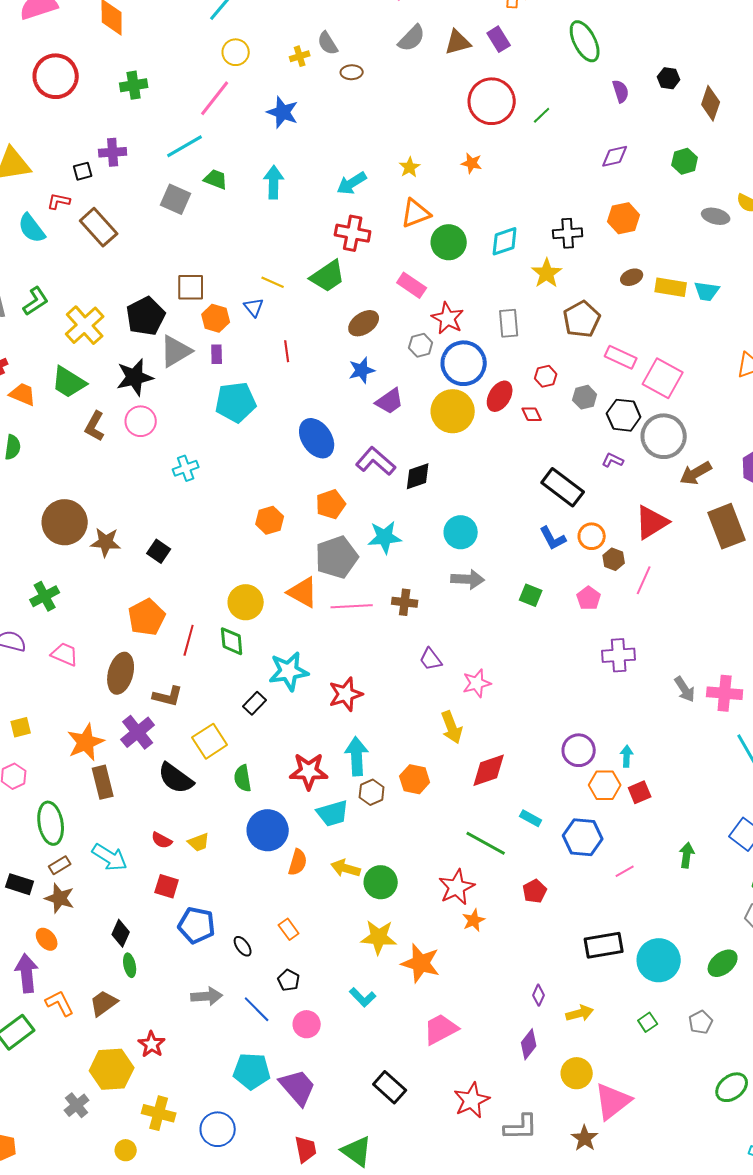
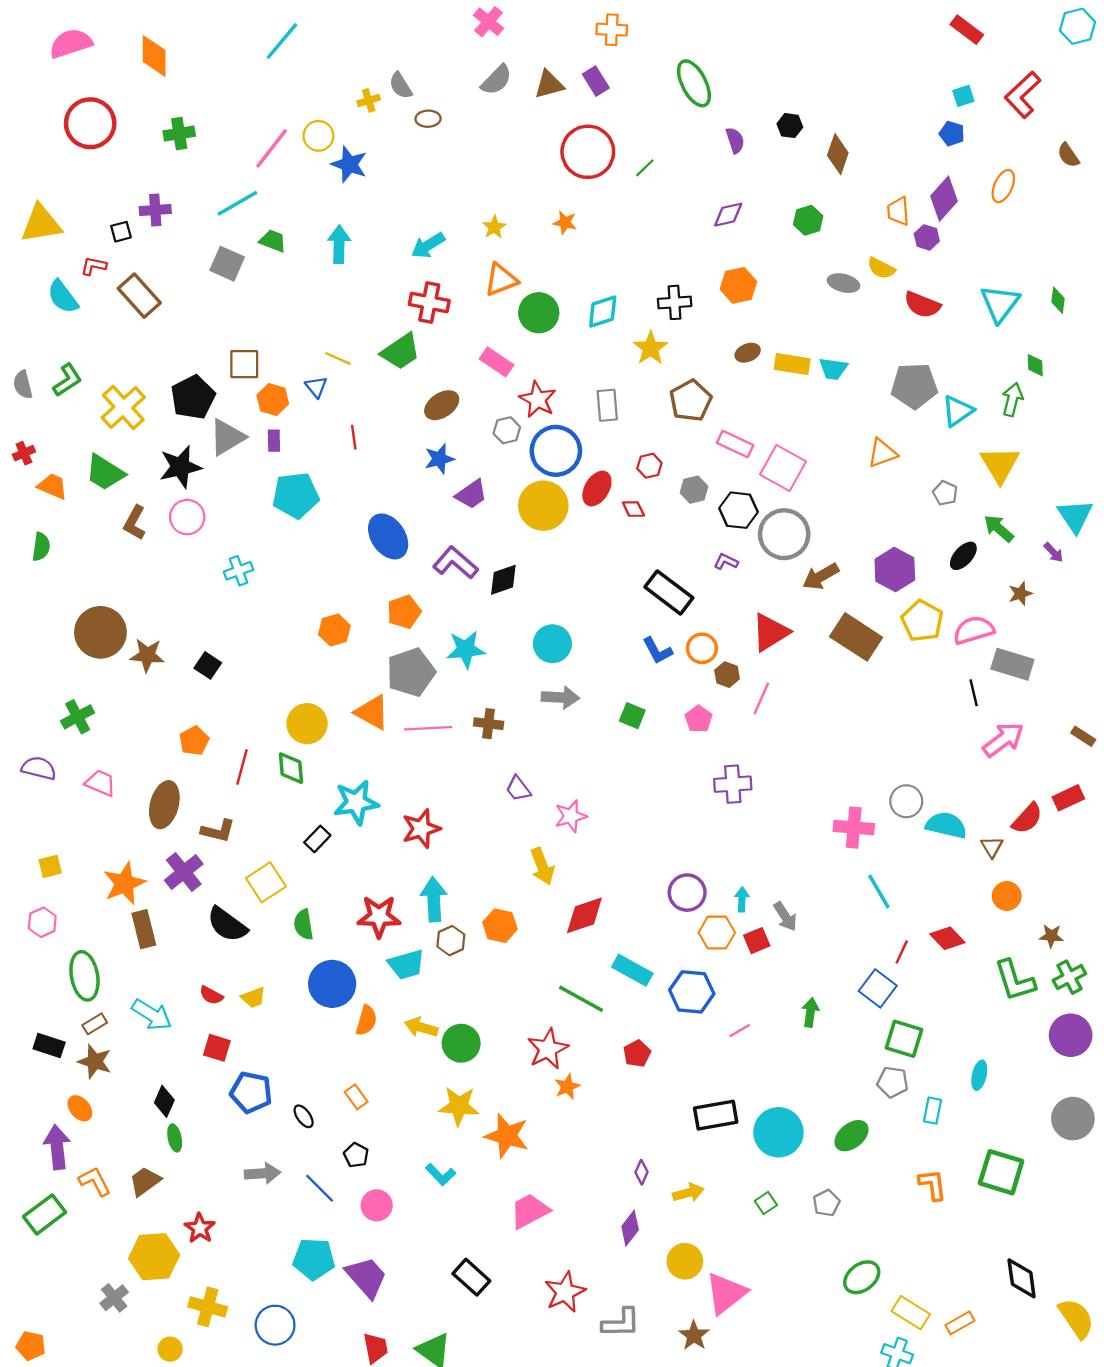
yellow circle: (236, 52) -> (318, 136), moved
brown rectangle: (727, 526) -> (856, 637), turned -36
orange pentagon: (147, 617) -> (194, 741), size x0.7
gray arrow: (685, 689) -> (785, 917), moved
cyan rectangle: (531, 818) -> (632, 970), size x1.6

